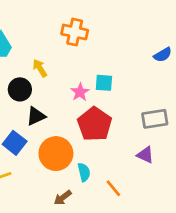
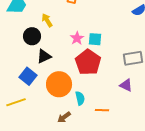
cyan square: (104, 83) -> (95, 39), moved
orange line: (113, 188) -> (102, 110), turned -48

